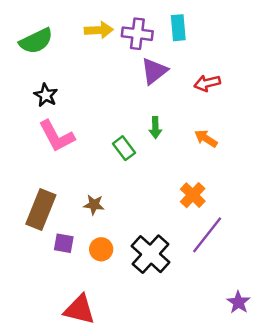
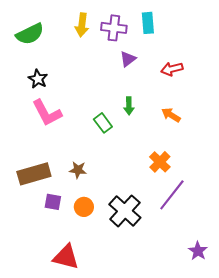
yellow arrow: (99, 30) -> (82, 25), turned 100
purple triangle: (154, 71) -> (128, 59), size x0.7
brown rectangle: (41, 210) -> (34, 174), turned 52

